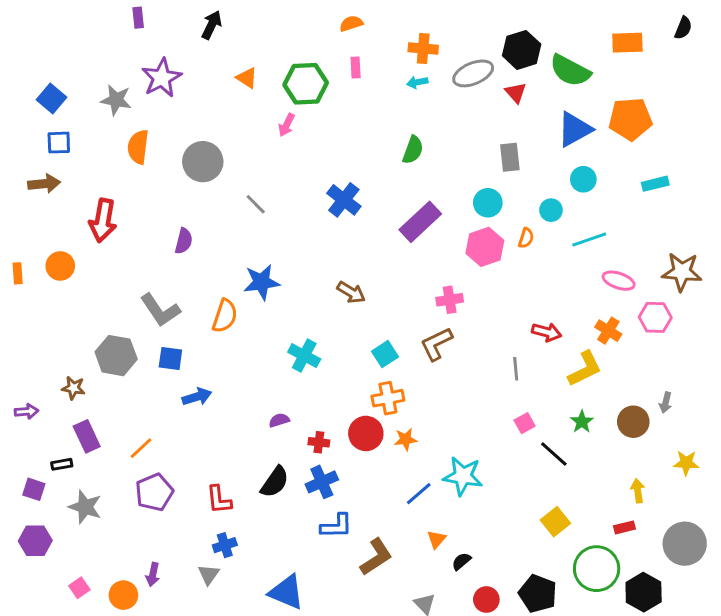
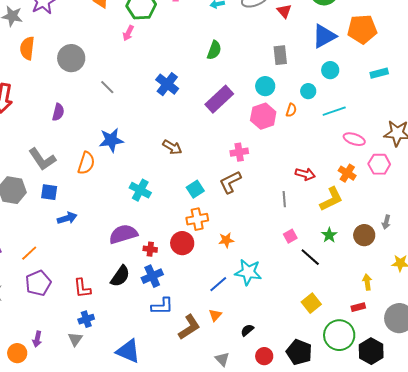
purple semicircle: (279, 420) -> (123, 234), size x2.0
orange star: (406, 439) -> (226, 240), moved
orange triangle: (436, 539) -> (215, 315), moved

